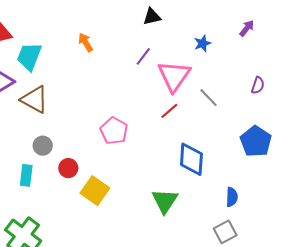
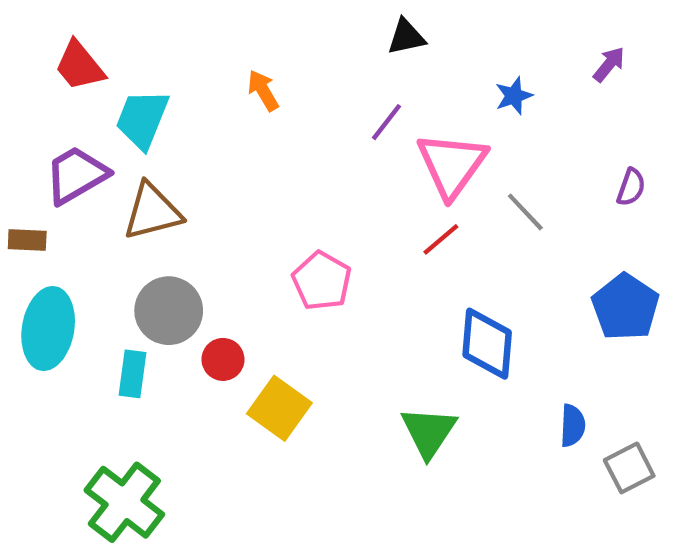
brown triangle: (35, 99) -> (152, 212), turned -44
gray circle: (43, 146) -> (169, 311), size x1.6
gray square: (225, 232) -> (629, 468), moved

